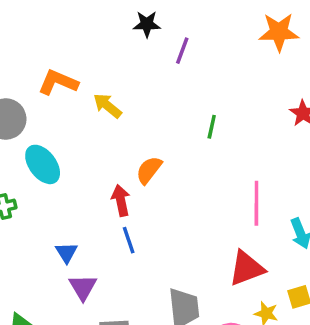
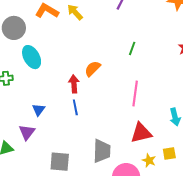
yellow arrow: (107, 106) -> (75, 12), moved
pink line: (256, 203) -> (135, 94), moved
purple triangle: (83, 287) -> (27, 132), moved

